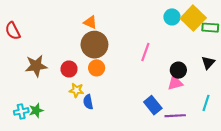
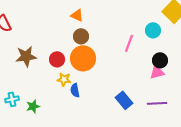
cyan circle: (172, 17) -> (153, 30), moved
brown circle: (94, 45) -> (81, 36), size x0.6
orange circle: (97, 68) -> (83, 58), size x1.6
blue rectangle: (153, 105) -> (124, 100), moved
green star: (36, 110) -> (33, 106), moved

